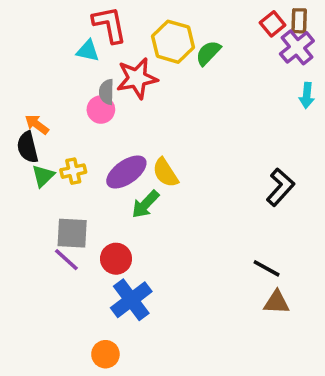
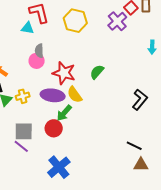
purple cross: (297, 47) -> (117, 21), moved
green semicircle: (208, 53) -> (97, 72), moved
red star: (137, 78) -> (64, 73), moved, turned 30
purple ellipse: (126, 172) -> (53, 95), turned 45
red circle: (116, 259) -> (54, 128), moved

